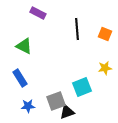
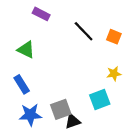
black line: (77, 29) -> (84, 31), turned -40
cyan square: (82, 87) -> (100, 100), moved
blue star: (28, 106) -> (30, 115), size x1.5

